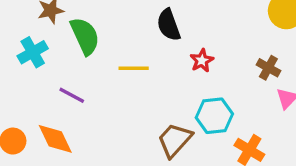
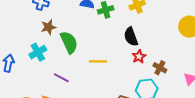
black semicircle: (169, 25) -> (131, 37), moved
brown cross: (268, 68) -> (160, 68), moved

